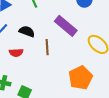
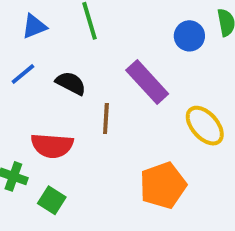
red semicircle: (16, 53) -> (52, 146), moved, size x1.5

